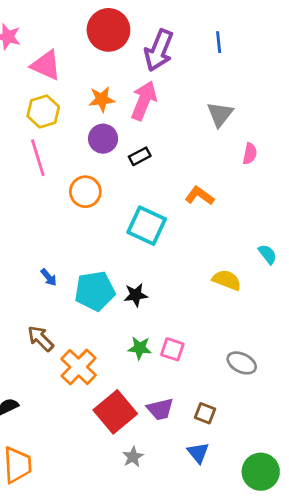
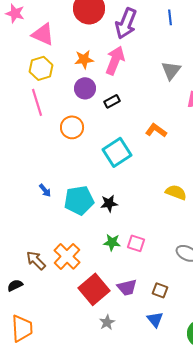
cyan square: (147, 226) -> (117, 152), turned 32
brown arrow: (40, 338) -> (36, 260), moved

